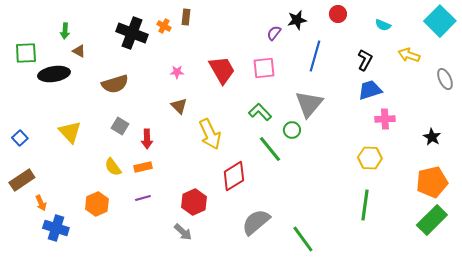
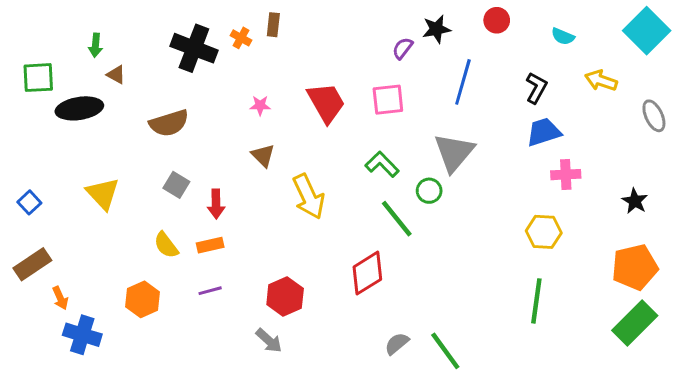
red diamond: (234, 176) -> (367, 273), moved
gray semicircle: (256, 222) -> (397, 344), moved, size x0.6

